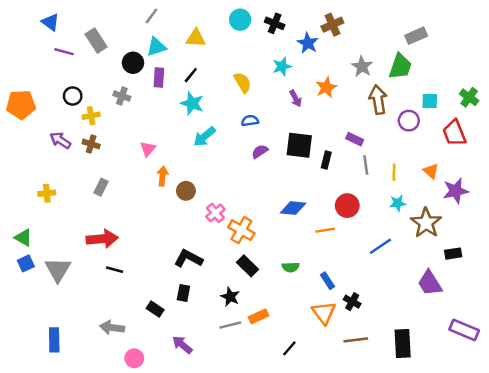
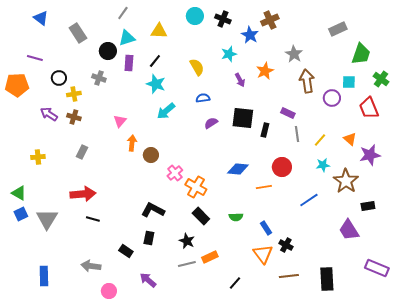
purple line: (64, 52) -> (35, 58), moved
green trapezoid: (400, 66) -> (361, 54), moved
yellow line: (394, 172) -> (320, 140), turned 40

